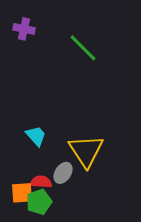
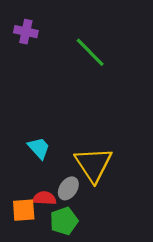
green pentagon: (39, 202) -> (64, 221), moved

